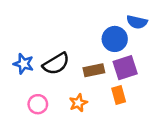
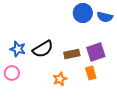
blue circle: (115, 39) -> (83, 13), moved
pink circle: (38, 104) -> (12, 73), moved

